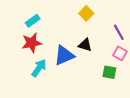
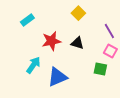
red star: (32, 43) -> (51, 41), moved
blue triangle: (64, 55) -> (57, 77), moved

